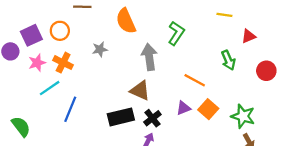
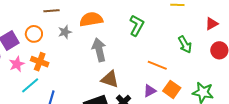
orange semicircle: (126, 21) -> (91, 19), turned 110
red triangle: (249, 36) -> (212, 24), moved
gray star: (100, 49) -> (65, 32), moved
gray arrow: (149, 57) -> (99, 50), moved

